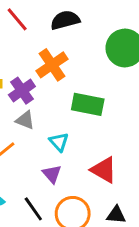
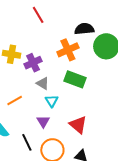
black semicircle: (65, 20) -> (84, 29), moved
orange cross: (52, 65) -> (68, 50), moved
gray triangle: (25, 120) -> (43, 83), moved

